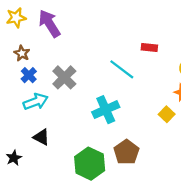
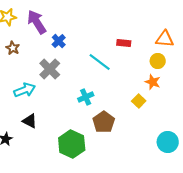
blue cross: (29, 75) -> (59, 41), moved
cyan cross: (106, 110) -> (86, 97), size x0.7
brown pentagon: (126, 152) -> (104, 122), moved

